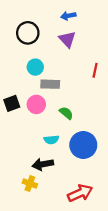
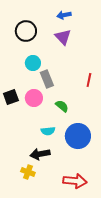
red line: (95, 70) -> (89, 80), moved
gray rectangle: (50, 84) -> (47, 79), turned 66
red arrow: (80, 193) -> (75, 181), turned 30

